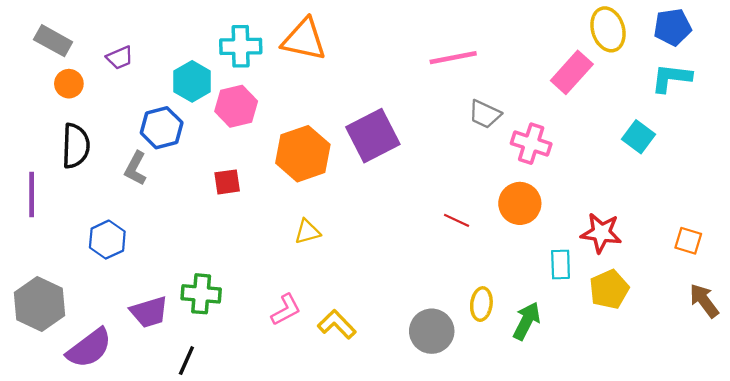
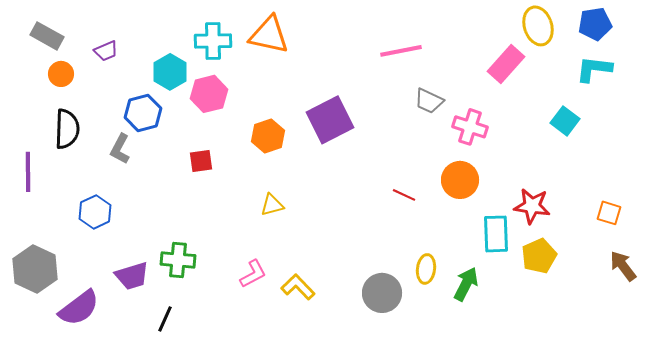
orange hexagon: (303, 154) -> (268, 136), size x0.7
cyan rectangle: (561, 264) -> (496, 234), size x1.4

